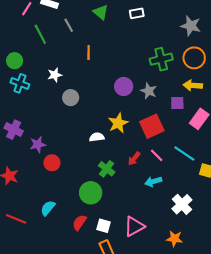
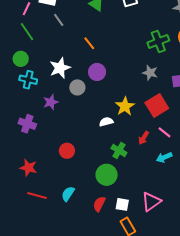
gray line: (69, 25) -> (59, 20), moved
green line: (40, 34) -> (27, 32), moved
orange line: (89, 53) -> (89, 43), turned -32
white star: (55, 75) -> (60, 68), size x1.5
purple circle: (124, 86) -> (97, 72), moved
purple star: (38, 144) -> (51, 102), moved
red line: (16, 219) -> (37, 195), moved

